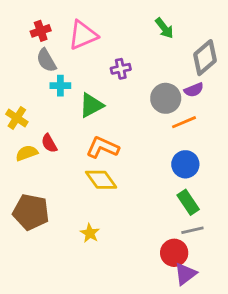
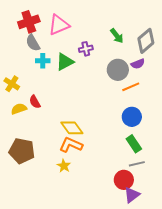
green arrow: (164, 28) -> (117, 36), moved
red cross: (41, 31) -> (29, 22), size x1.5
green triangle: (91, 105) -> (65, 62), moved
orange L-shape: (103, 147) -> (71, 145), moved

